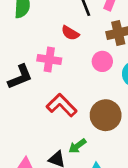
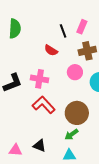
pink cross: (49, 59) -> (40, 79), moved
green arrow: (77, 146) -> (71, 134), moved

